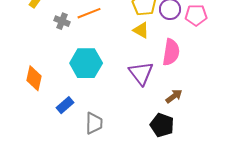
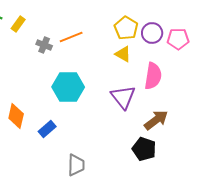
orange diamond: (34, 78) -> (16, 116), moved
brown arrow: (174, 96) -> (156, 120), size x1.4
gray trapezoid: (94, 123) -> (76, 165), moved

